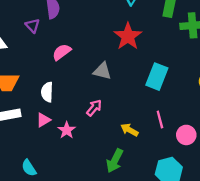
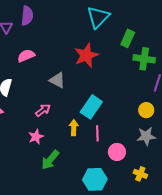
cyan rectangle: (157, 77) -> (91, 107), moved
pink star: (67, 130) -> (36, 137), moved
yellow arrow: (129, 130) -> (74, 128), moved, turned 49

